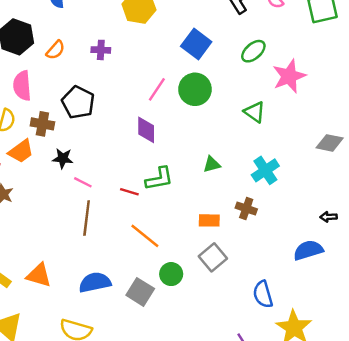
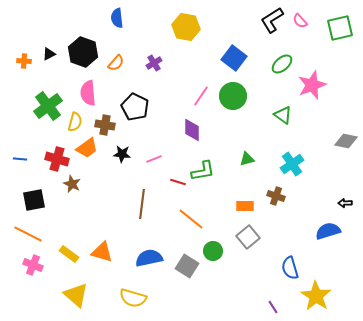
purple cross: (101, 50) -> (154, 63), turned -35
pink line: (83, 182) -> (154, 159), moved, turned -49

